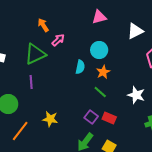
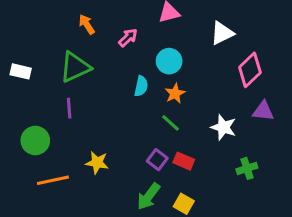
pink arrow: (58, 40) -> (128, 38), moved
orange line: (20, 131) -> (53, 180), turned 40

